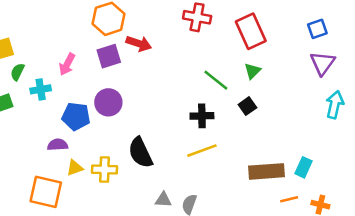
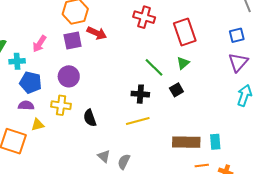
blue pentagon: (76, 116) -> (31, 83), moved
black semicircle: (140, 153) -> (90, 118), size x0.7
cyan rectangle: (303, 167) -> (215, 142), turned -35
yellow cross: (104, 169) -> (61, 105), moved
gray triangle: (163, 200) -> (104, 156), turned 32

